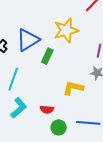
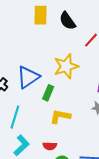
yellow L-shape: (73, 88) -> (60, 116), moved

